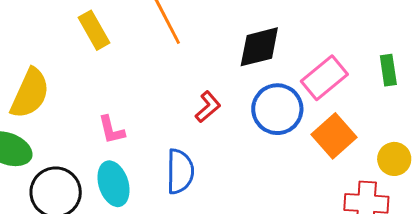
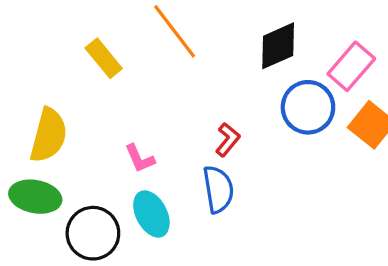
red L-shape: (208, 107) -> (228, 140), moved

